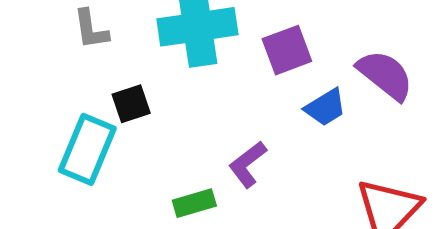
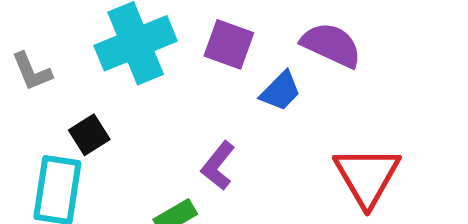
purple square: (287, 50) -> (229, 44), turned -36

